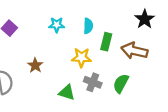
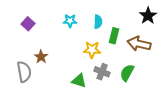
brown star: (35, 65) -> (41, 57), moved

